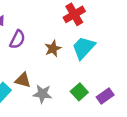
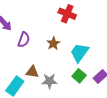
red cross: (74, 14) -> (67, 14), turned -30
cyan trapezoid: (84, 48) -> (80, 53), moved

